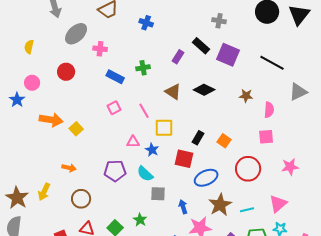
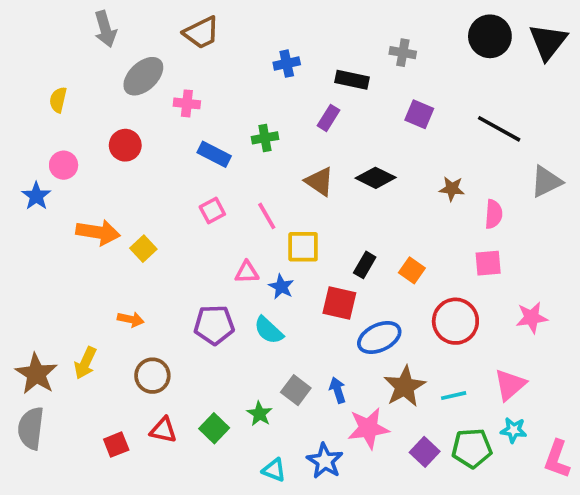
blue cross: (146, 23) -> (287, 64), moved, turned -32
black rectangle: (201, 46) -> (352, 80), moved, turned -30
purple square: (228, 55) -> (419, 114), size x0.7
gray square: (158, 194) -> (296, 390), moved, turned 35

